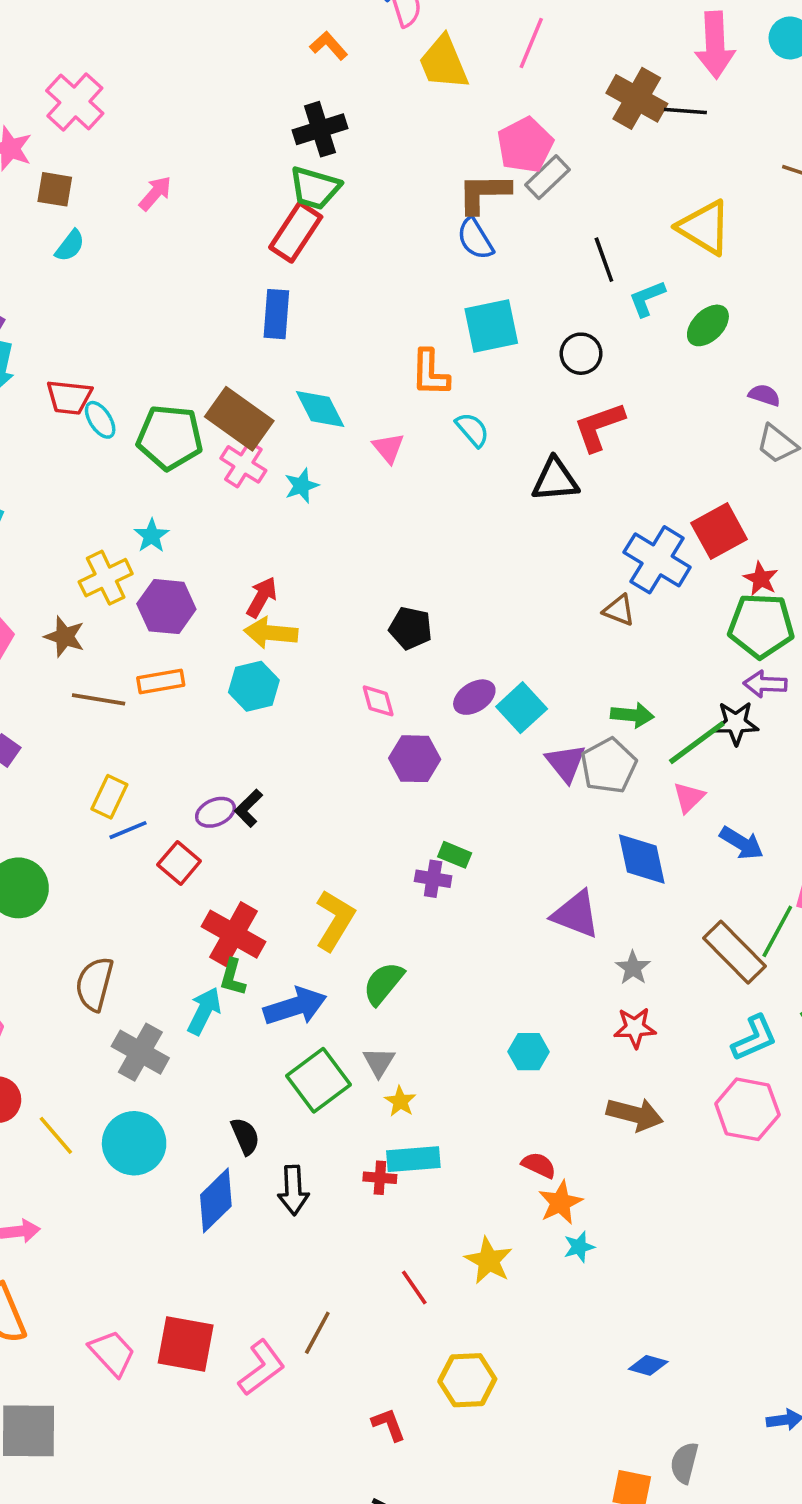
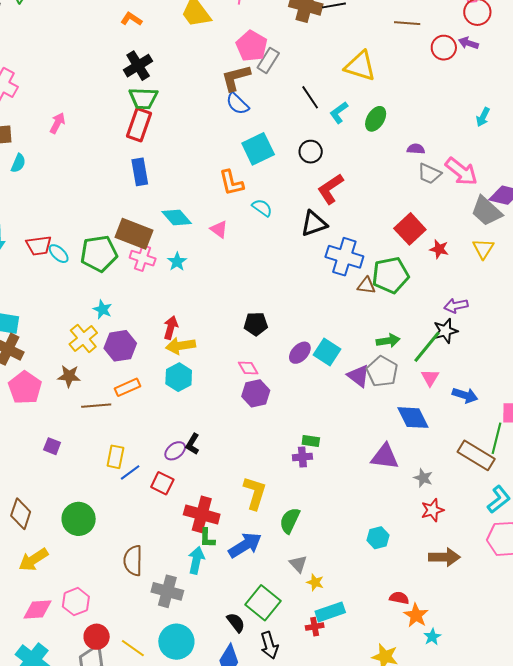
blue cross: (657, 560) -> (344, 257), moved
green pentagon: (761, 626) -> (390, 275), moved
purple hexagon: (415, 759) -> (256, 393), moved
green square: (318, 1080) -> (263, 603), moved

